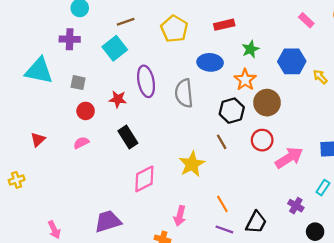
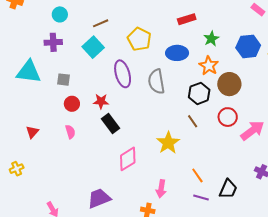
yellow pentagon: (174, 29) -> (139, 39), moved
red star: (118, 99) -> (101, 101), moved
pink semicircle: (81, 143) -> (70, 132), turned 104

